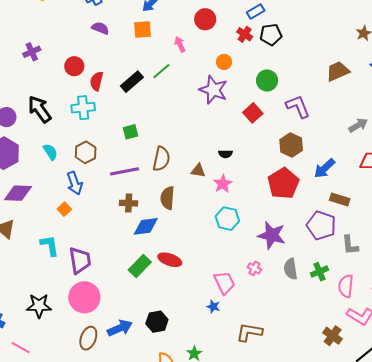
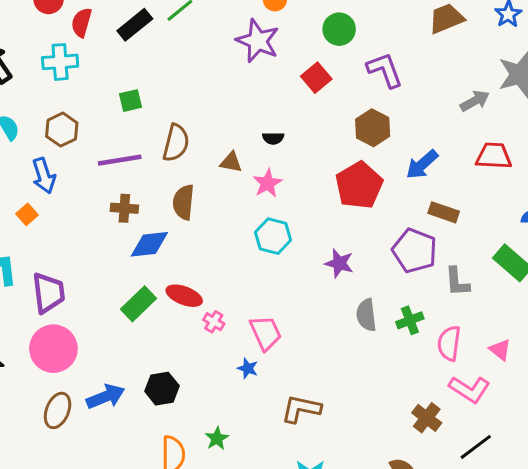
purple star: (272, 235) -> (339, 263), size x0.7
pink cross: (254, 268) -> (214, 322), moved

